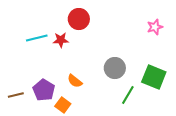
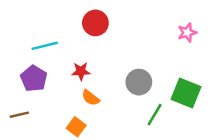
red star: (61, 40) -> (81, 71), moved
purple pentagon: (44, 90) -> (34, 78), moved

